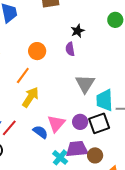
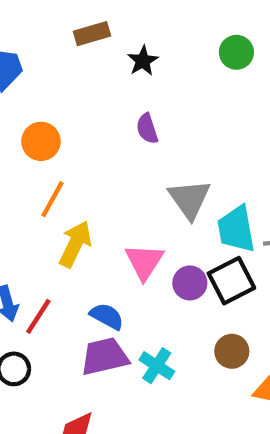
black star: (78, 31) -> (143, 61), moved
orange circle: (37, 51) -> (41, 141), moved
pink triangle: (56, 124) -> (144, 262), moved
purple trapezoid: (77, 149) -> (105, 356), moved

